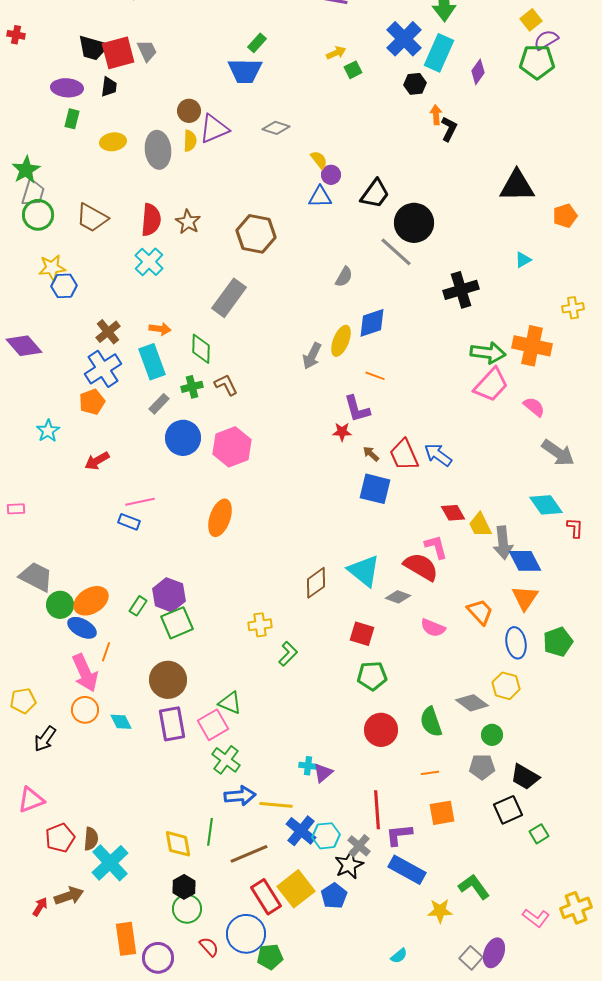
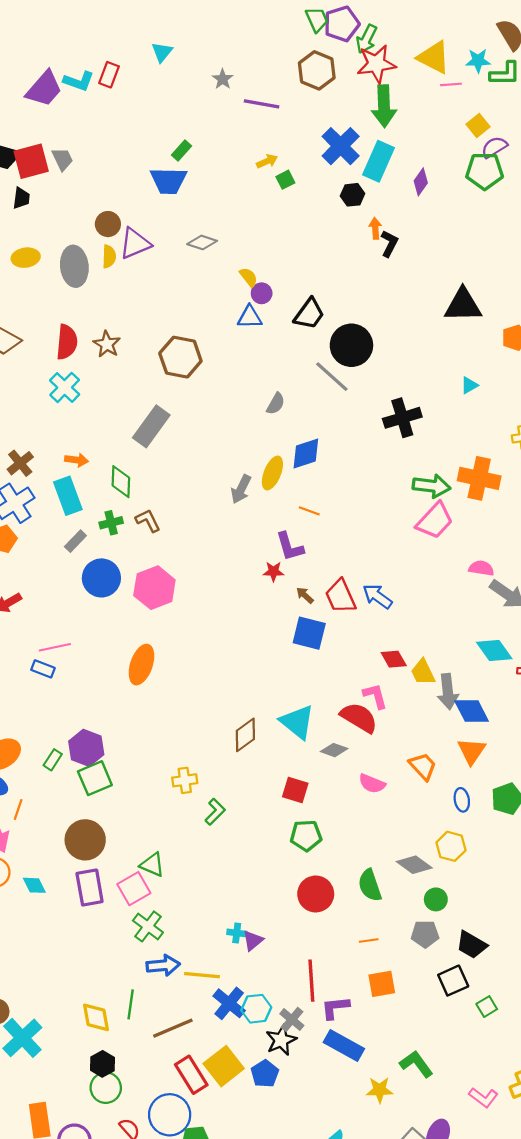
pink semicircle: (534, 407) -> (481, 568), moved, turned -30
blue ellipse: (516, 643) -> (462, 800), size x0.7

